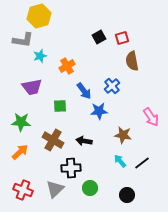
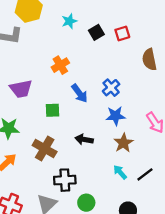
cyan star: (40, 56) -> (69, 21), moved
brown semicircle: (132, 61) -> (149, 59), moved
blue star: (99, 111) -> (116, 116), moved
brown star: (123, 135) -> (123, 143), turned 30
black arrow: (84, 141) -> (84, 140), moved

